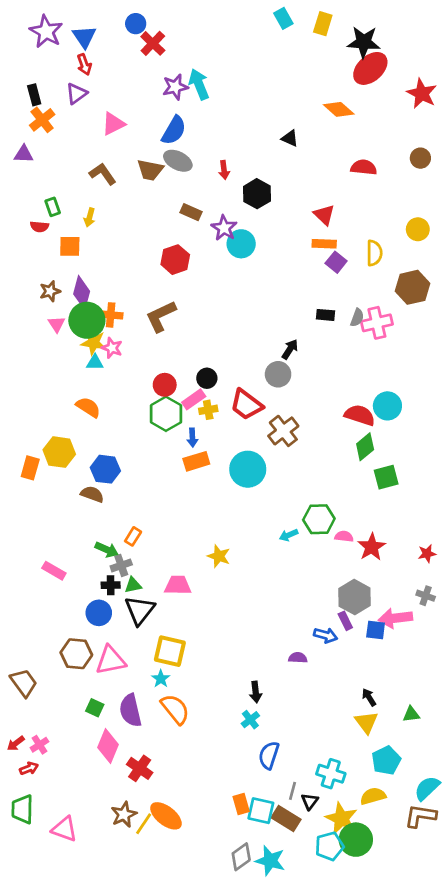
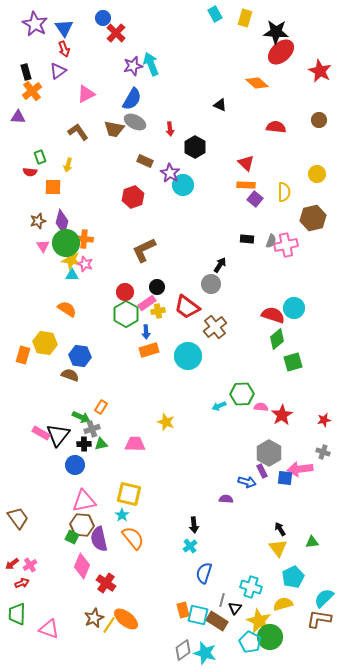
brown L-shape: (161, 316) -> (144, 250), moved
black triangle: (140, 610) -> (58, 435), moved
brown hexagon: (76, 654) -> (82, 525), moved
cyan pentagon: (329, 846) -> (250, 642), turned -30

